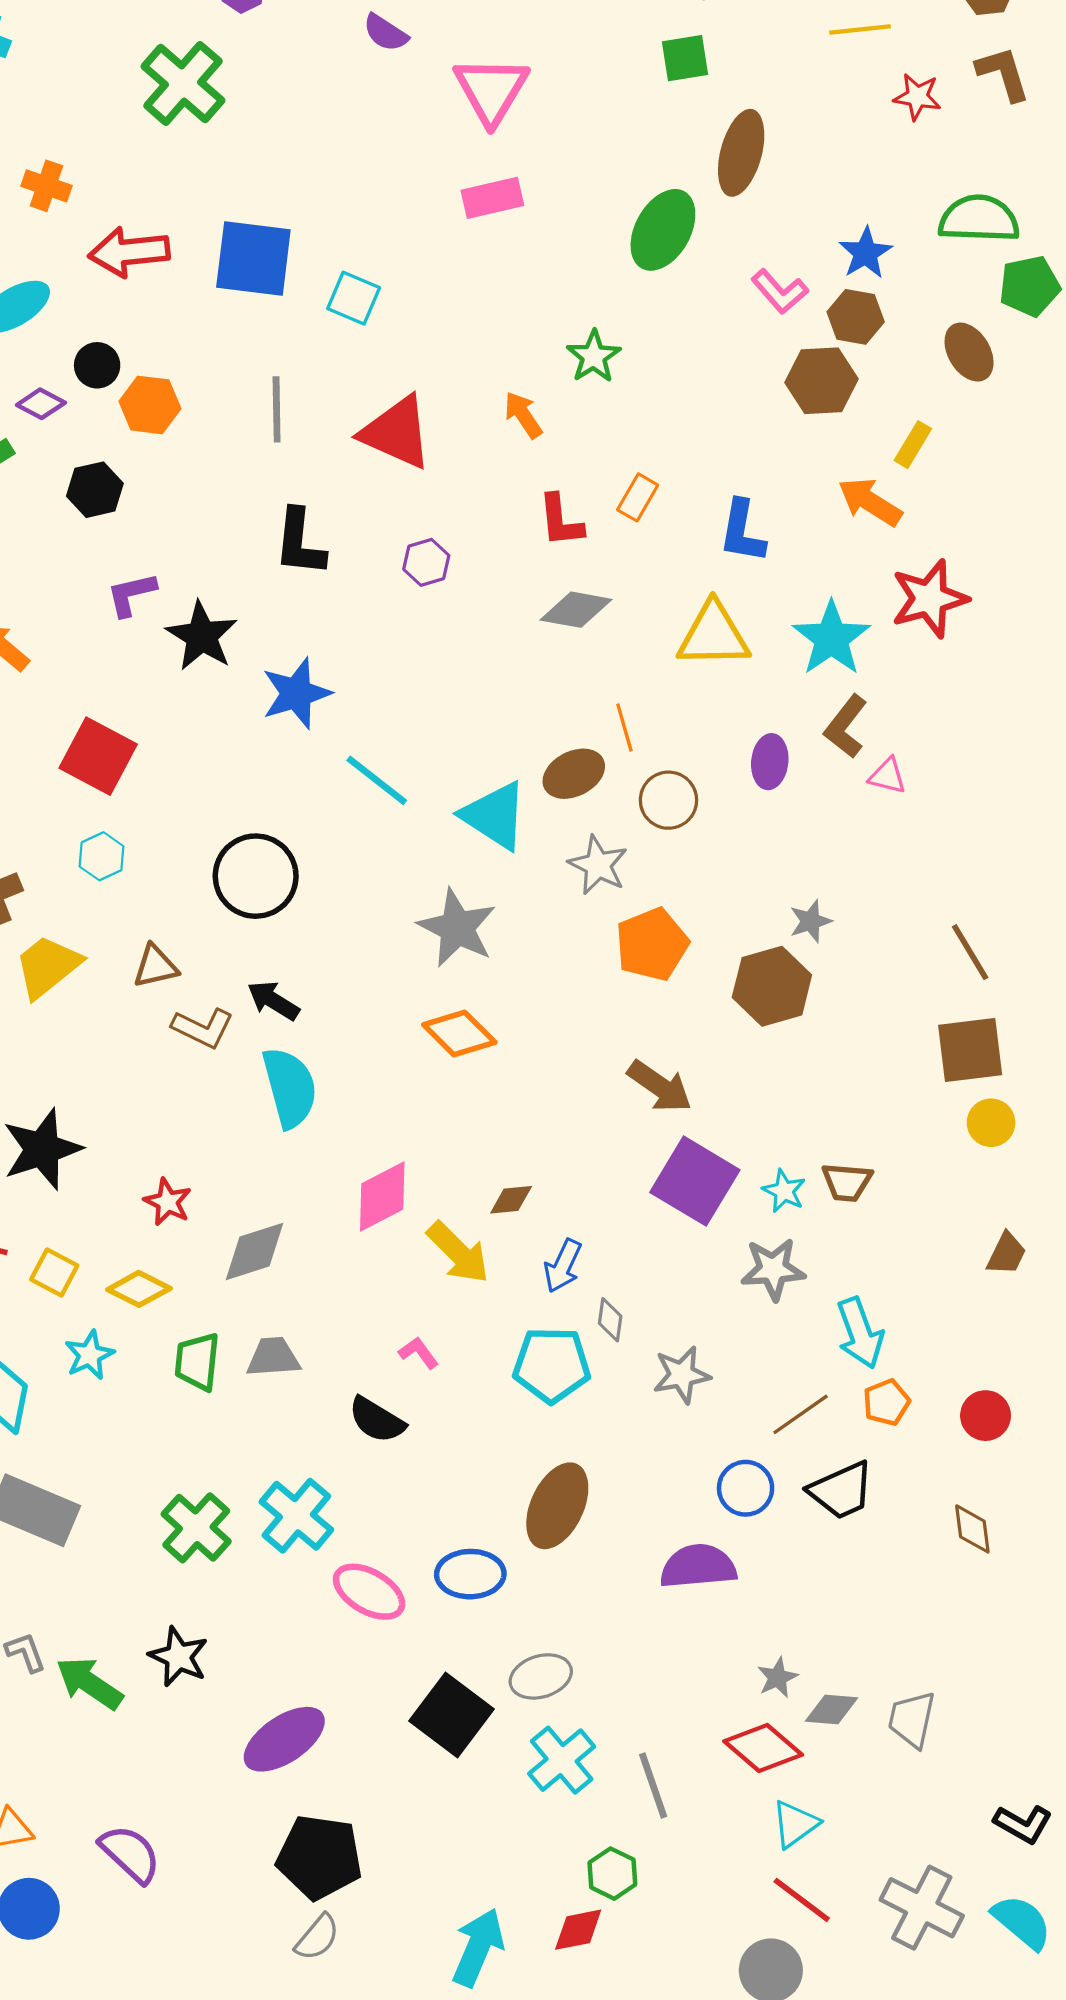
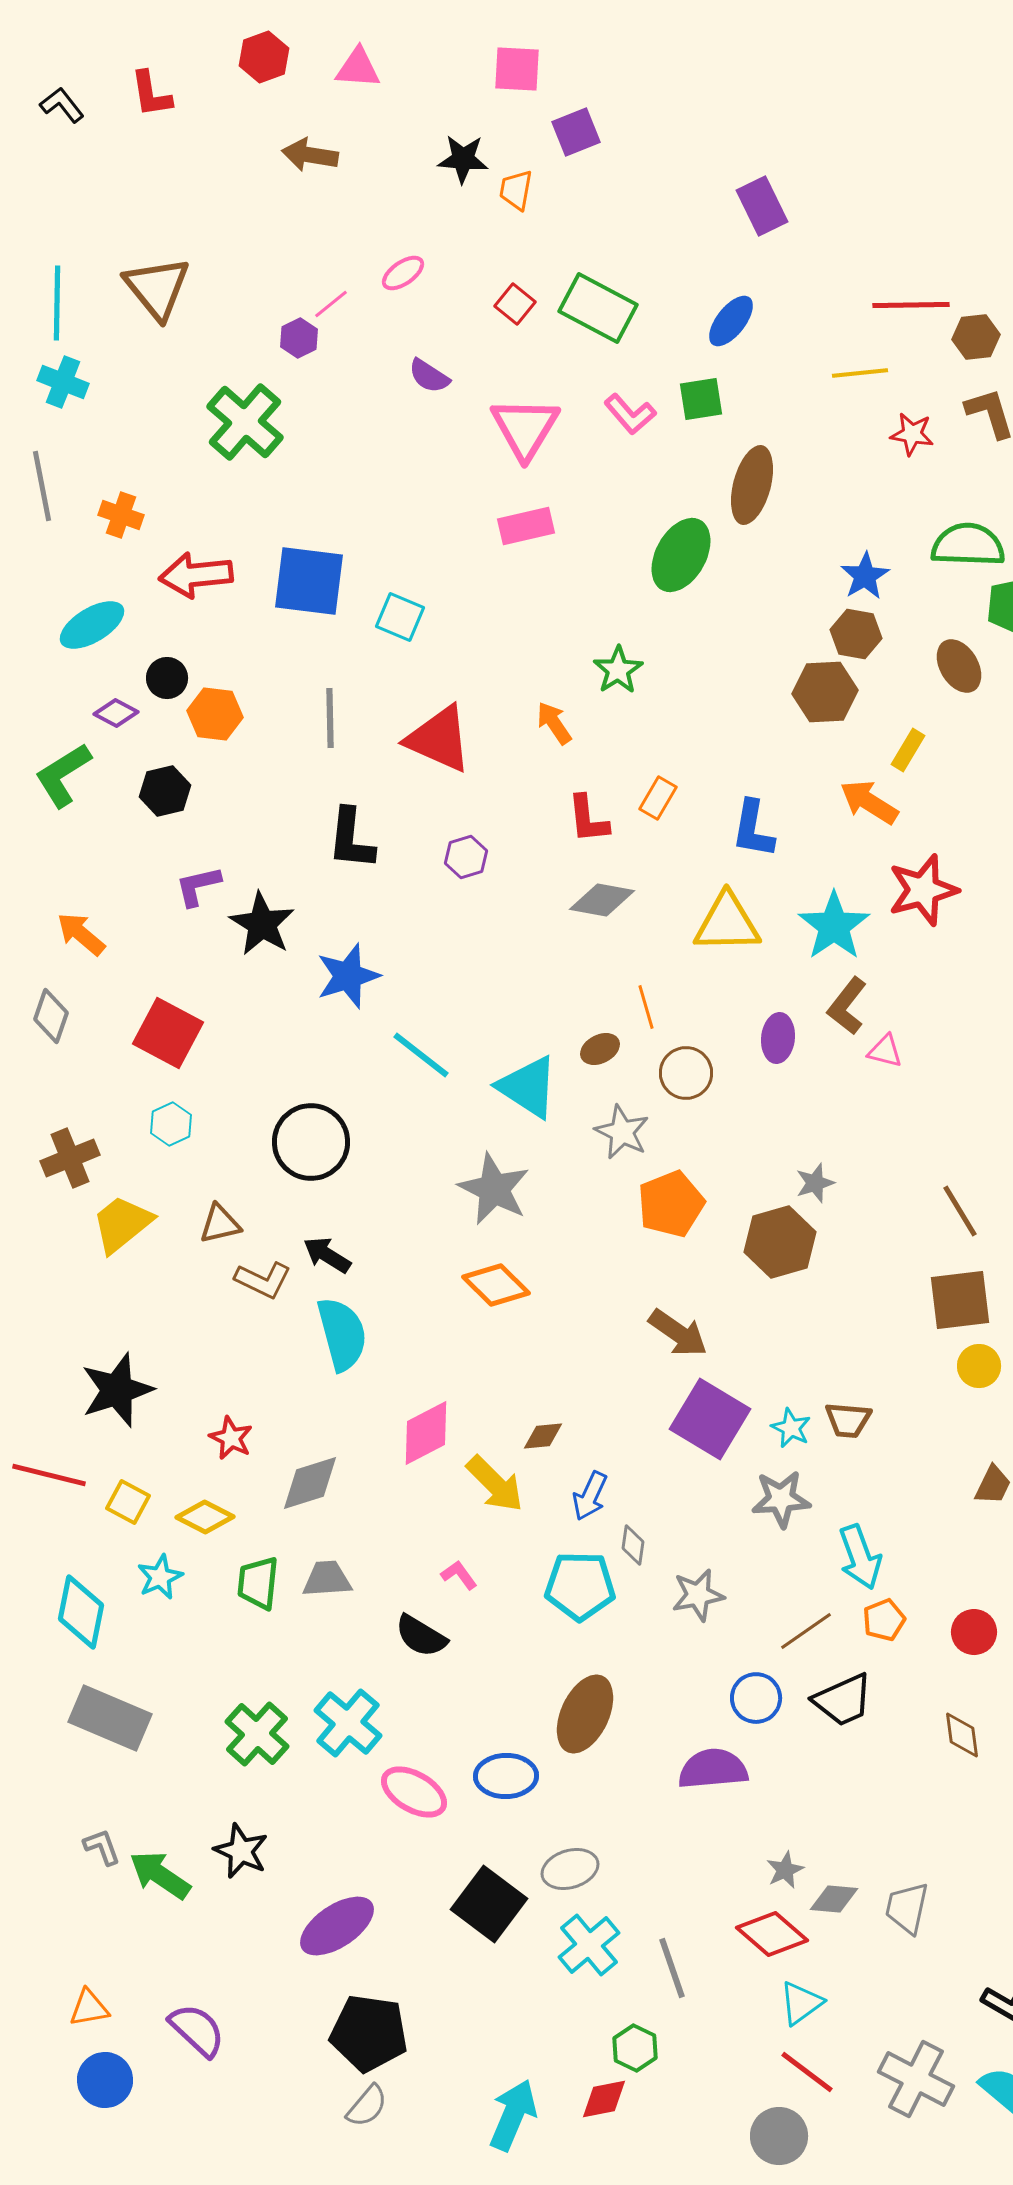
pink L-shape: (780, 292) -> (630, 414), moved
brown ellipse: (574, 774) -> (600, 1049), size x0.7

